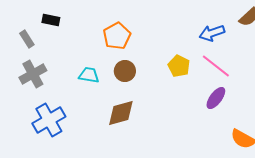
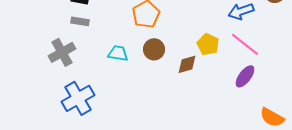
gray rectangle: (27, 39) -> (80, 21), moved, turned -48
brown diamond: (121, 113) -> (187, 64), moved, size x0.7

